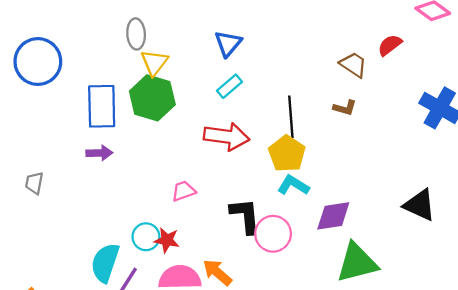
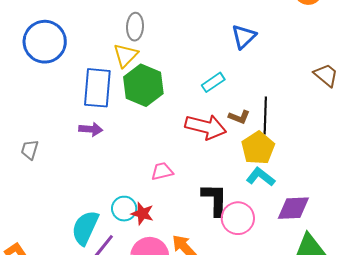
blue triangle: (228, 44) -> (244, 37), moved
yellow triangle: (154, 63) -> (126, 55), moved
brown L-shape: (345, 108) -> (239, 117), moved

